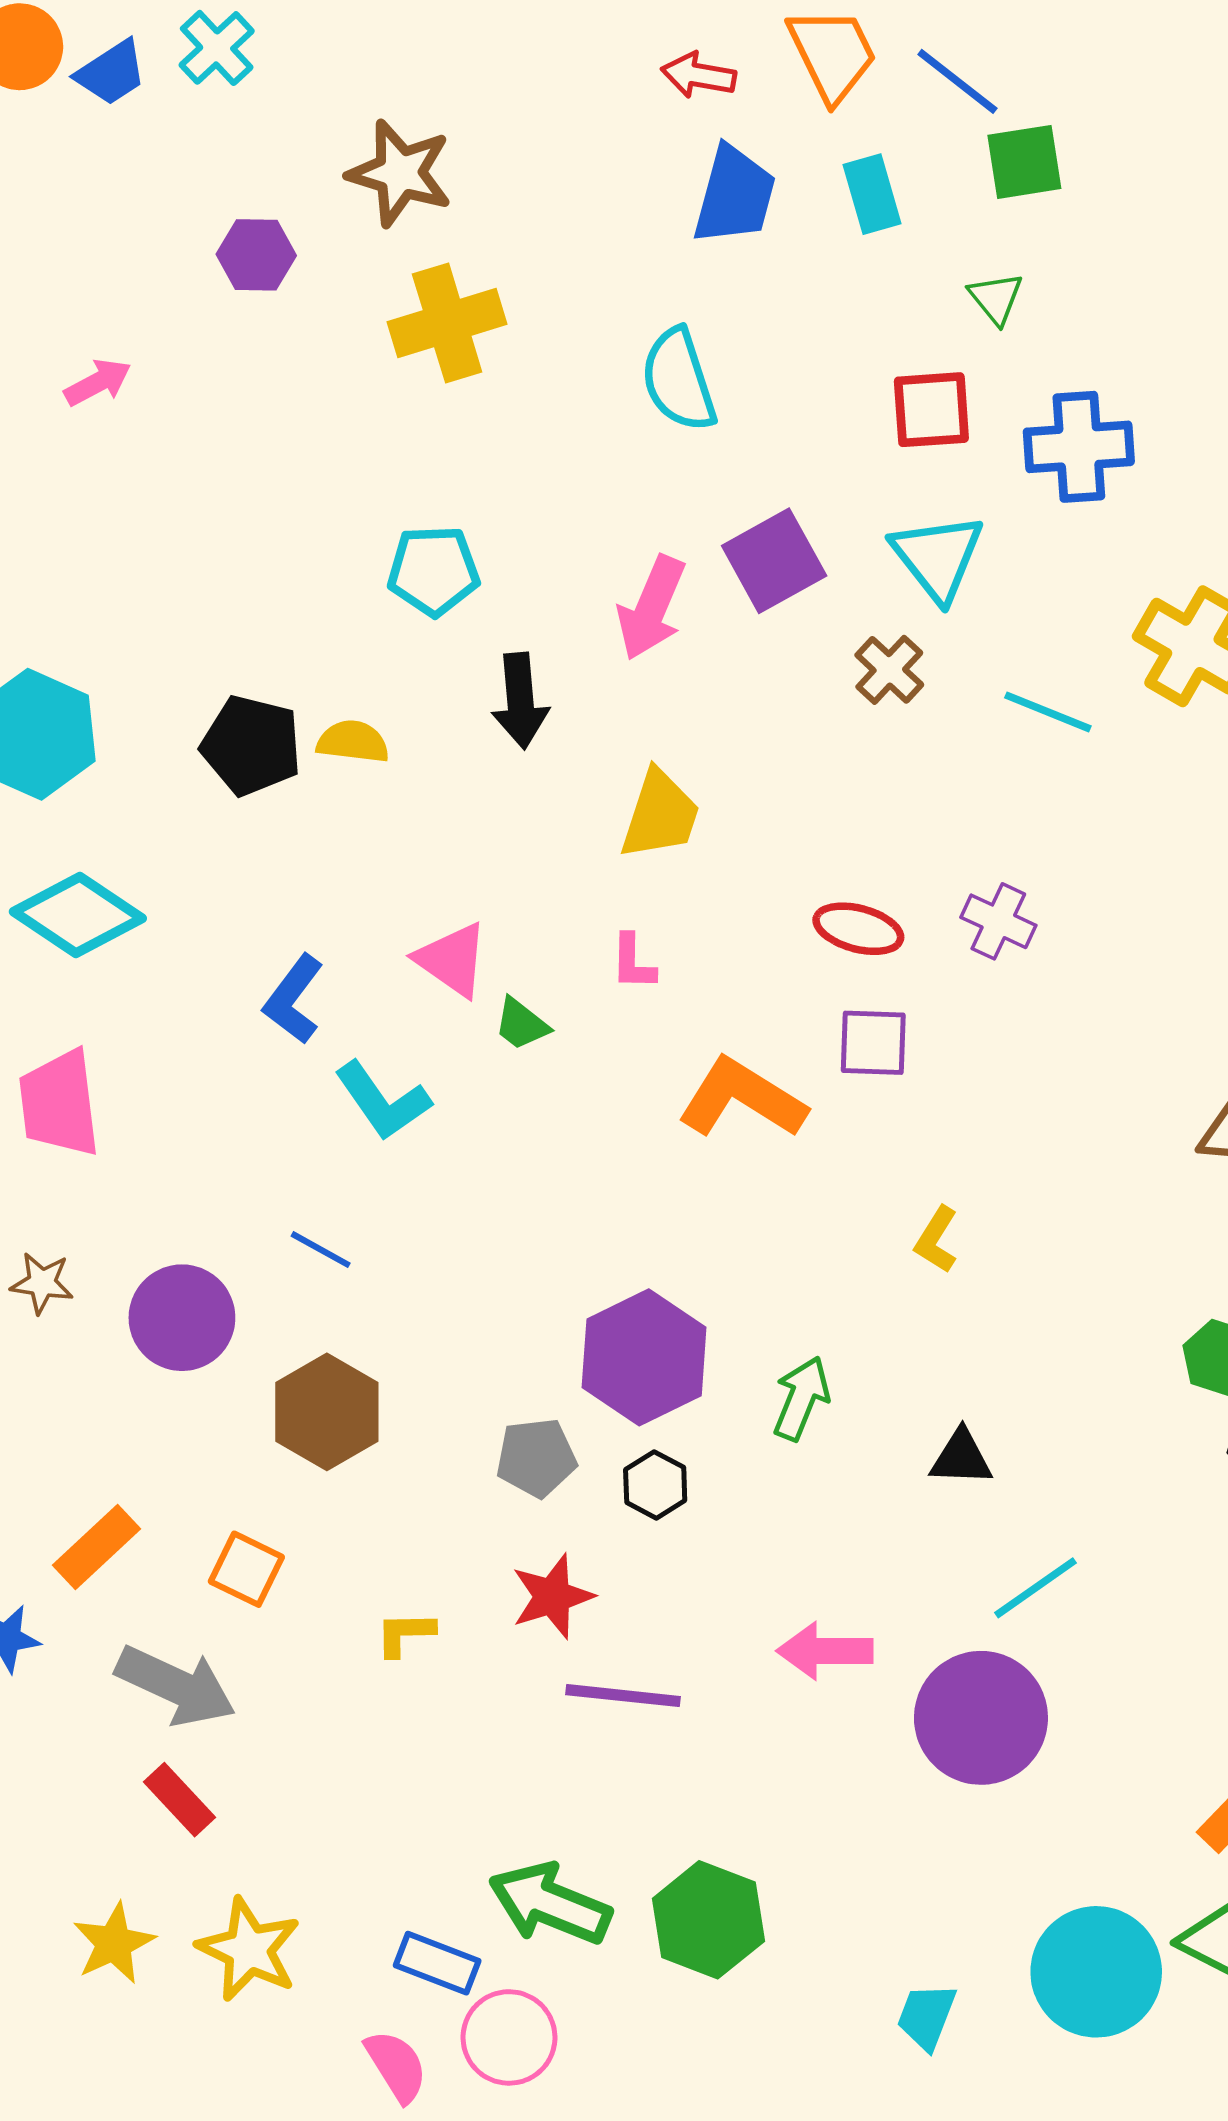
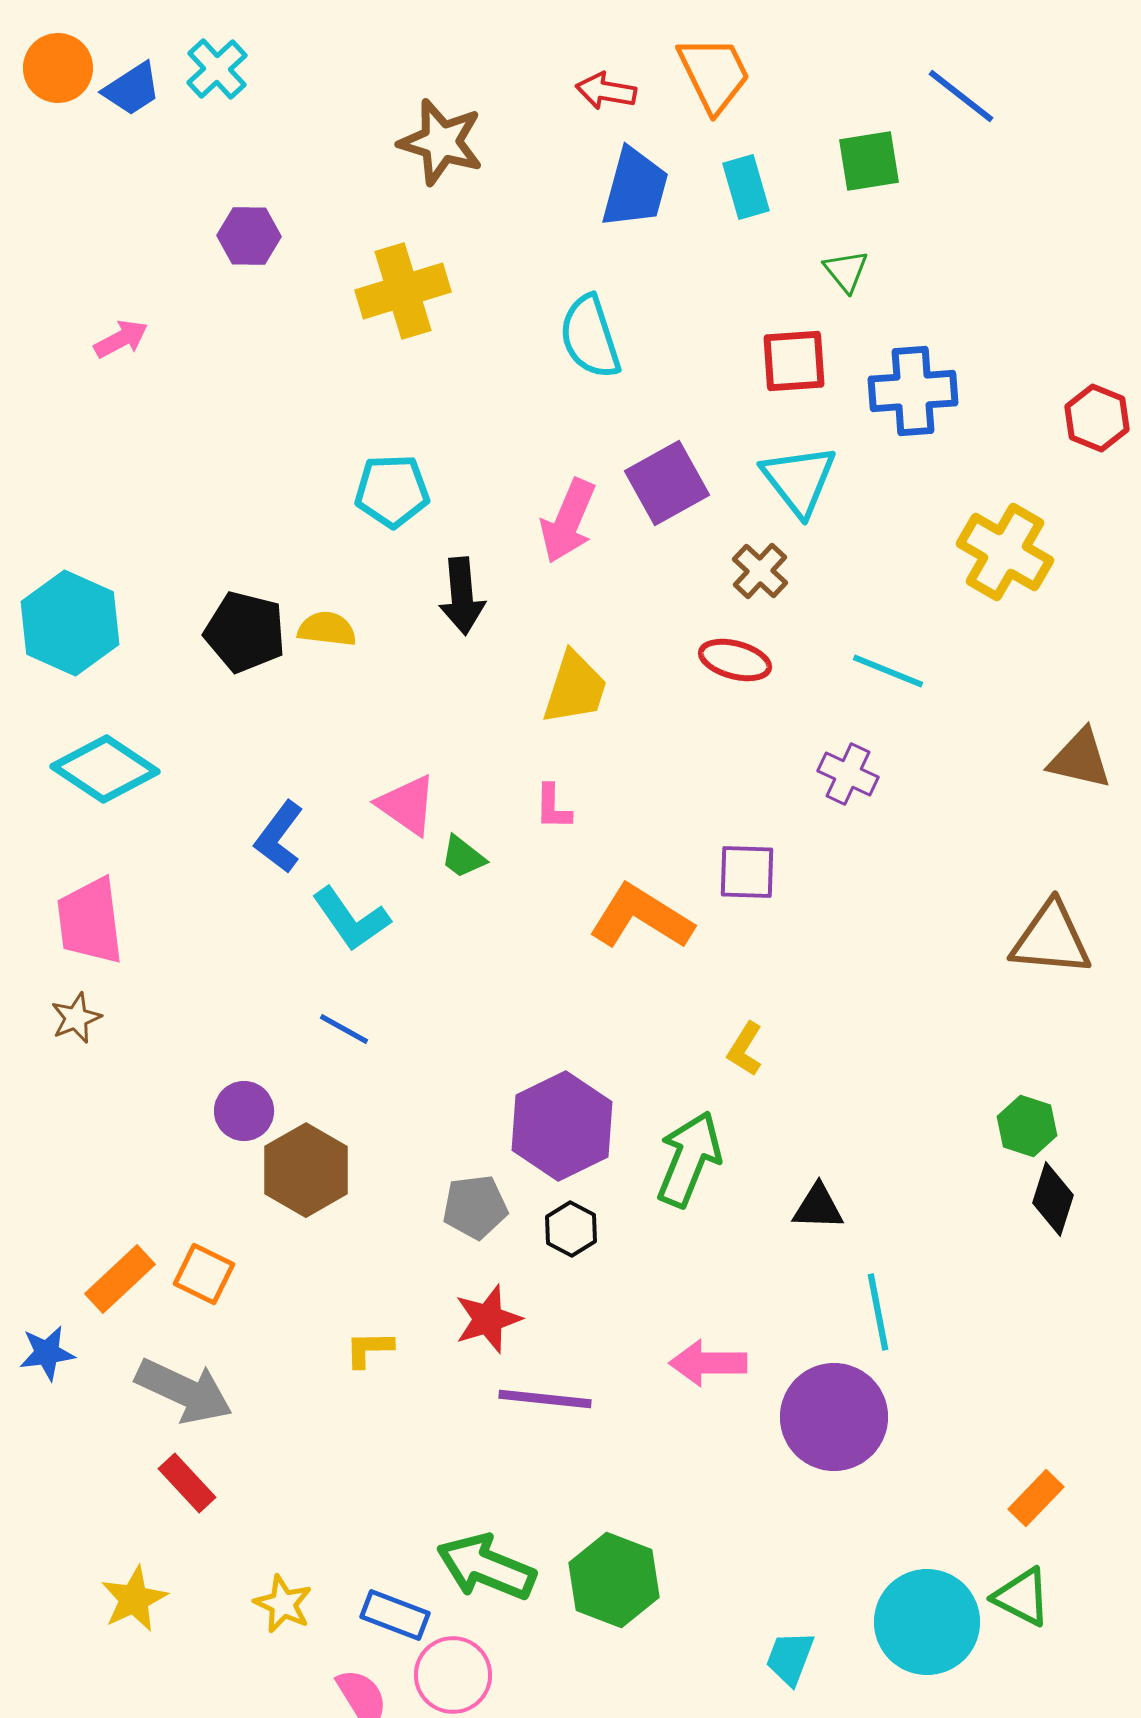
blue line: (957, 81) -> (961, 96), moved
brown star: (400, 173) -> (441, 142), moved
cyan line: (1048, 712) -> (888, 671), moved
red ellipse: (858, 929) -> (735, 660), moved
yellow L-shape: (936, 1240) -> (745, 1049), moved
blue line: (321, 1250) -> (344, 1029), moved
brown star: (42, 1283) -> (76, 1018), moved, turned -30
purple circle: (182, 1318) -> (244, 1111), moved, size x0.7
green arrow: (801, 1398) -> (689, 1159), size x1.4
orange square: (246, 1569) -> (204, 1274), moved
cyan line: (1035, 1588) -> (878, 1312), turned -66
yellow star: (249, 1950) -> (283, 1604), moved, size x0.7

